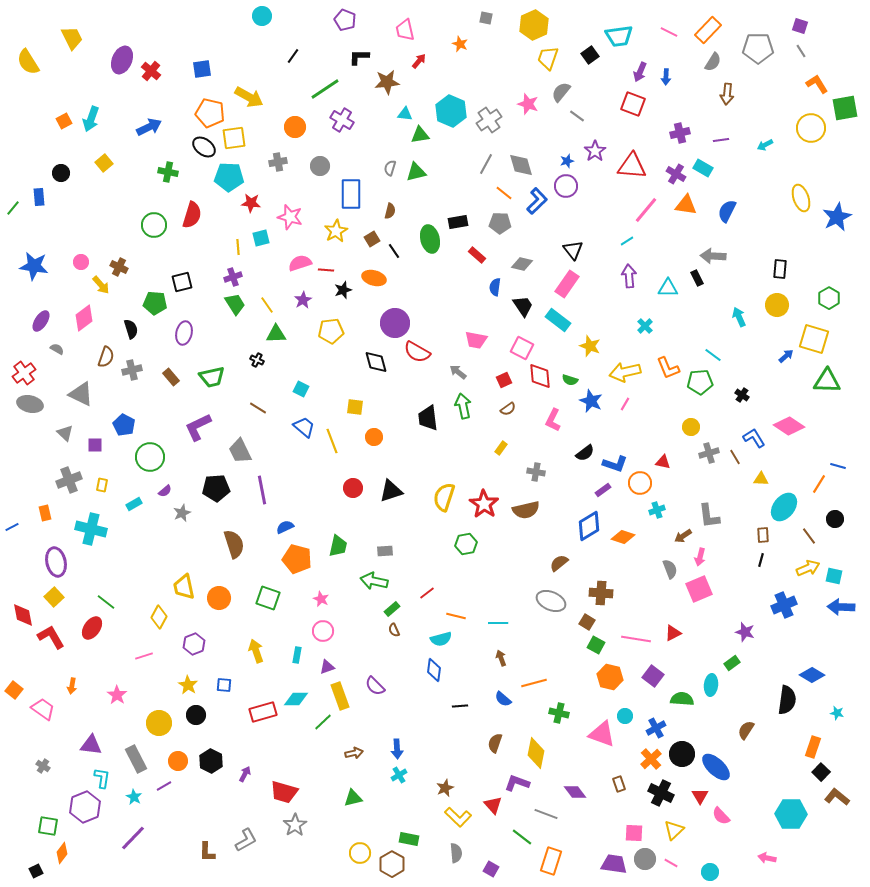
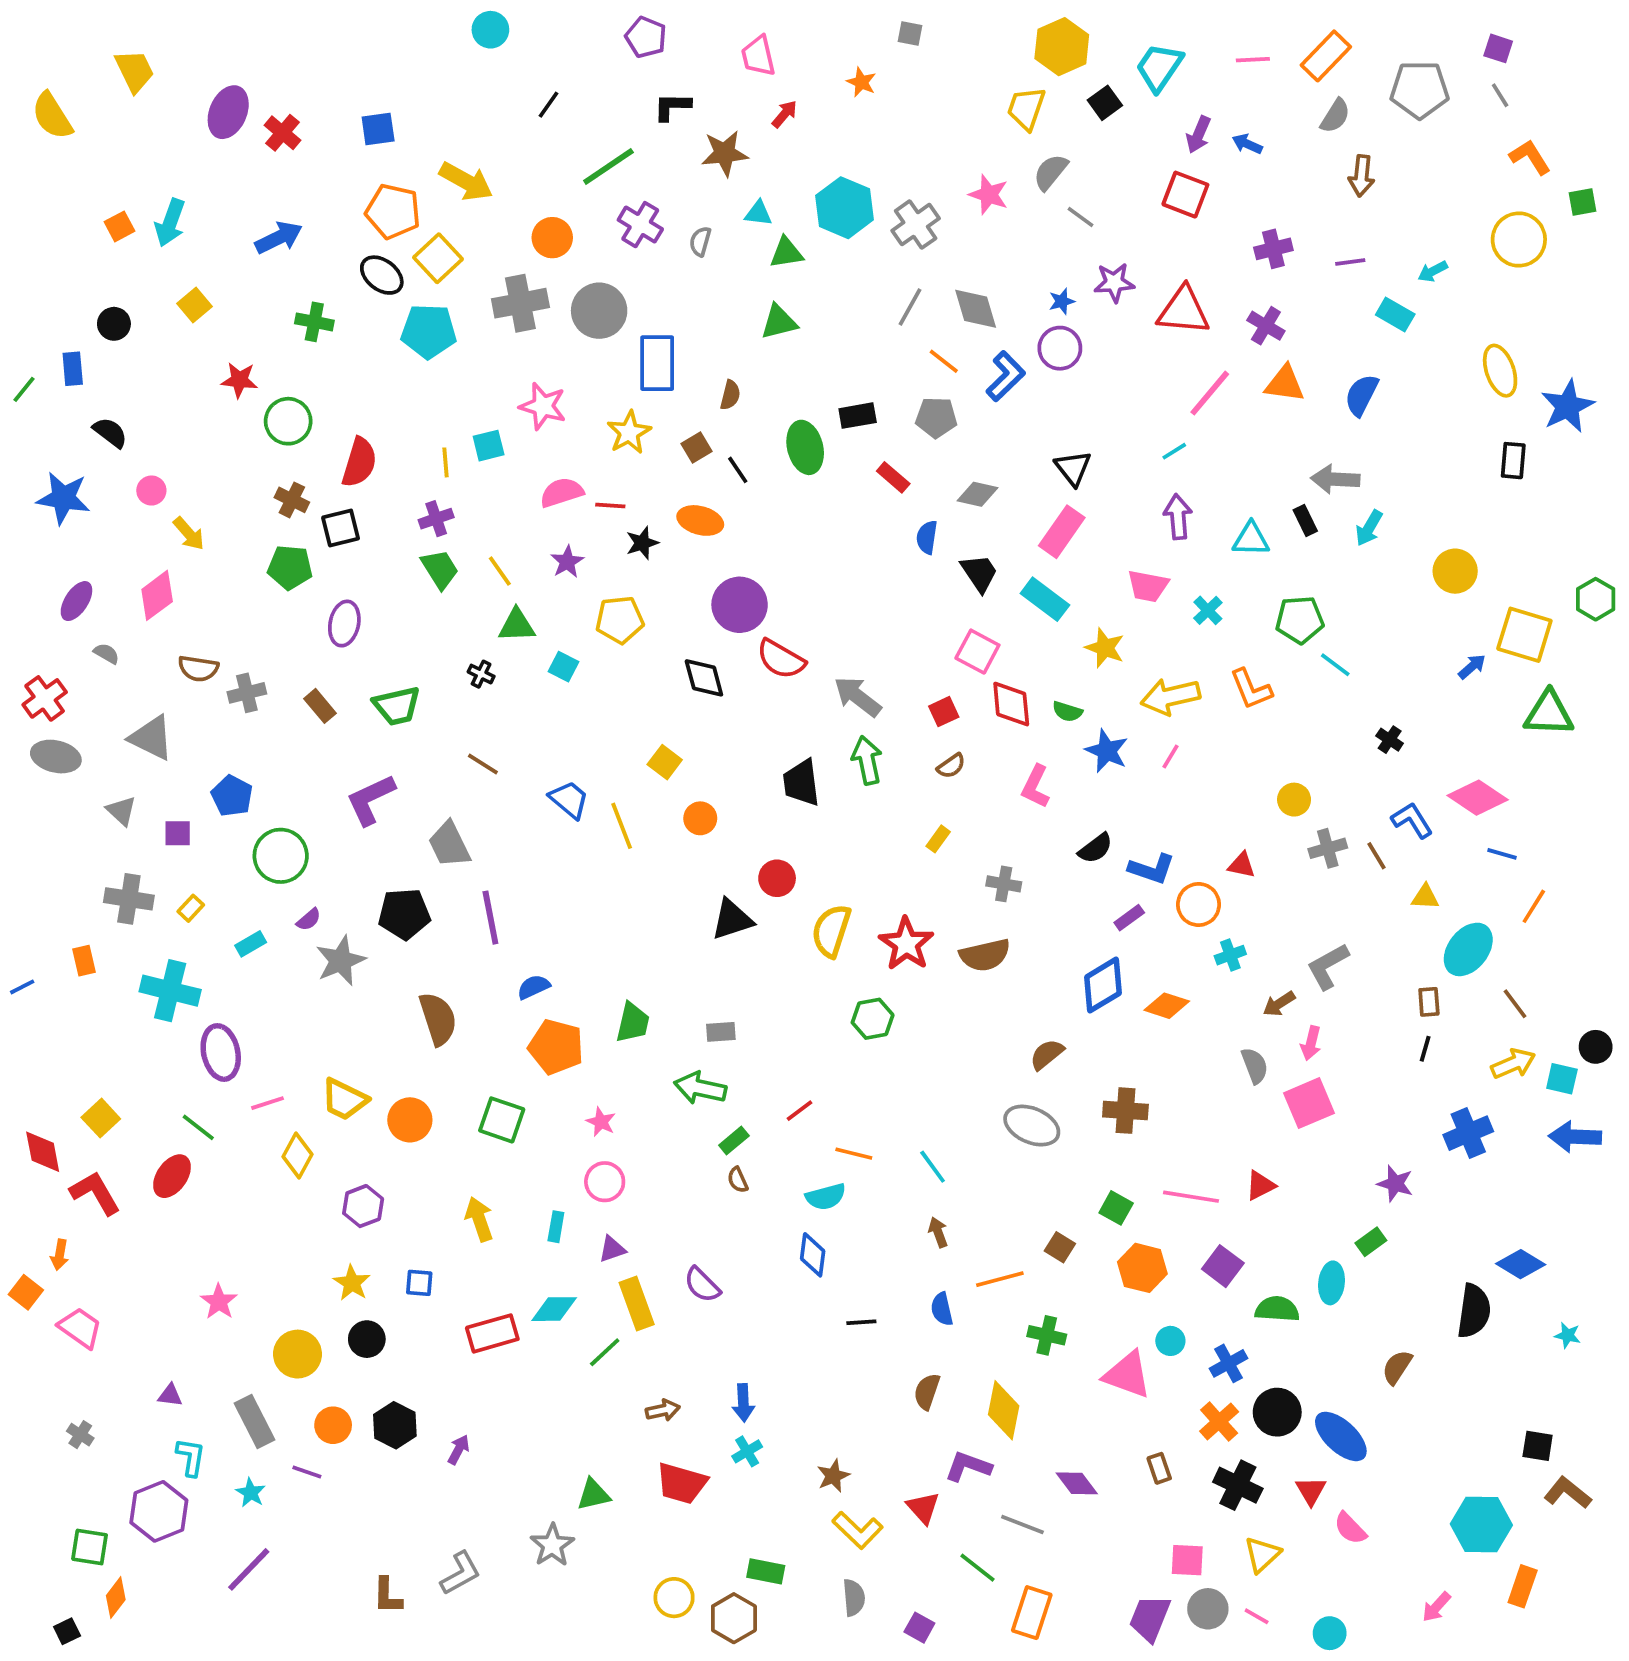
yellow hexagon: (534, 25) -> (1062, 47), moved
pink line: (669, 32) -> (1253, 60), turned -30
cyan trapezoid: (619, 36) -> (1159, 67), turned 132
blue arrow: (666, 77) -> (1247, 144), turned 112
green square: (845, 108) -> (1583, 202), size x0.6
yellow square: (234, 138) -> (438, 258), turned -35
purple star: (595, 151) -> (1114, 283), turned 30
gray cross: (278, 162) -> (520, 303), size x1.6
gray circle: (320, 166) -> (599, 311), size x1.5
gray semicircle: (390, 168) -> (700, 241), moved
cyan rectangle: (703, 168) -> (1395, 314), moved
red star: (251, 203) -> (239, 380), moved
red semicircle: (192, 215) -> (359, 462), moved
brown cross: (119, 267) -> (292, 500), moved
black rectangle: (780, 269) -> (1513, 461), moved
green hexagon: (829, 298) -> (1596, 599), moved
cyan arrow: (739, 317) -> (1369, 528), moved, turned -126
black semicircle: (131, 329) -> (110, 432), moved, turned -36
pink trapezoid: (476, 340) -> (1148, 586), moved
brown semicircle: (106, 357) -> (198, 668), turned 80
gray arrow: (458, 372) -> (858, 697), size x1.5
green pentagon: (700, 382) -> (1300, 620), moved
cyan square: (301, 389) -> (563, 667), moved
yellow square: (355, 407) -> (665, 762), turned 30
blue line: (838, 466) -> (1502, 854), moved
gray cross: (69, 480) -> (129, 899), turned 30
yellow rectangle: (102, 485) -> (191, 908), turned 32
red circle: (353, 488) -> (777, 878), moved
gray star: (182, 513) -> (341, 961), size x1.5
gray L-shape: (709, 516) -> (1328, 966), turned 68
black circle: (835, 519) -> (1596, 1047), moved
purple ellipse: (56, 562) -> (221, 1052), moved
yellow trapezoid: (184, 587) -> (344, 1099), turned -52
brown square: (587, 622) -> (1060, 1247), moved
cyan line: (498, 623) -> (933, 1167), turned 54
pink line: (144, 656) -> (268, 1103), moved
orange arrow: (72, 686) -> (60, 1255), moved
blue semicircle: (503, 699) -> (942, 1309), turned 36
purple triangle: (91, 745) -> (170, 1395), size x0.6
orange rectangle: (813, 747) -> (1523, 1586), moved
black square: (821, 772) -> (1538, 1446), turned -36
purple line: (164, 786) -> (307, 1472), turned 49
red trapezoid: (284, 792) -> (682, 1483), moved
green triangle: (353, 798) -> (593, 1495), moved
pink arrow: (767, 858) -> (1436, 1607), turned -60
purple trapezoid: (614, 864) -> (1150, 1618), turned -76

